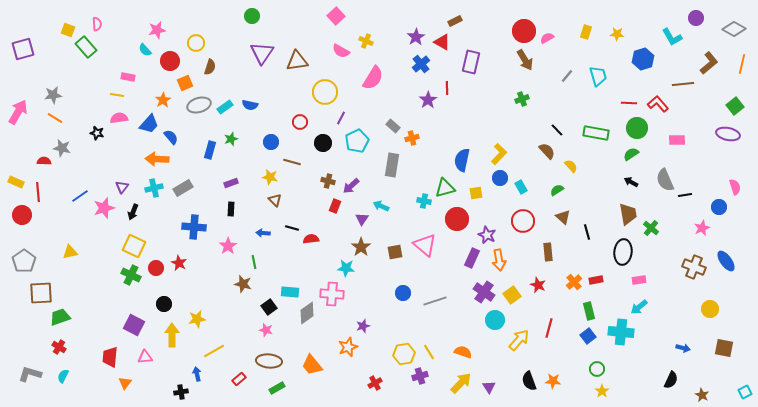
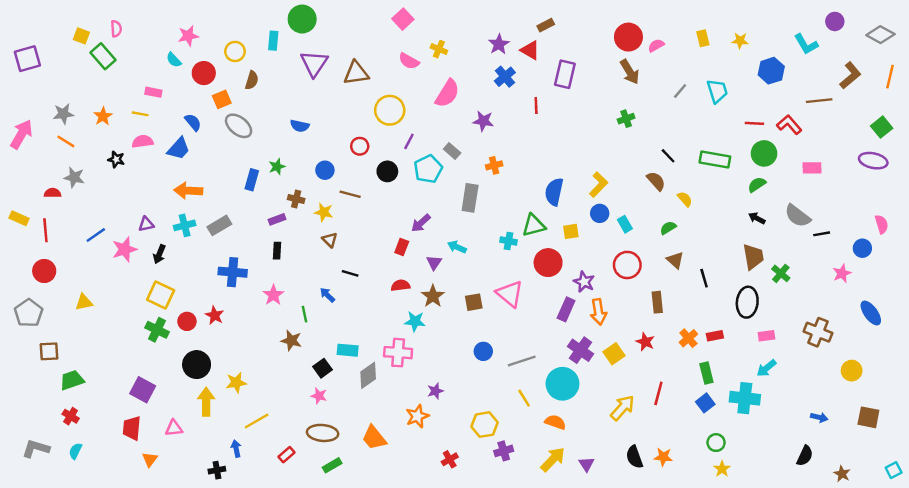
green circle: (252, 16) -> (302, 19), size x1.5
yellow rectangle: (586, 32) -> (703, 38), turned -32
orange star: (163, 100) -> (103, 116), moved
purple star: (428, 100) -> (483, 121), moved, turned -30
gray ellipse: (199, 105) -> (239, 126), turned 55
cyan rectangle: (225, 107) -> (273, 41), moved, turned -49
gray rectangle: (393, 126) -> (452, 151), moved
blue semicircle: (171, 137) -> (193, 122), moved
gray semicircle: (665, 180) -> (798, 216), turned -30
brown cross: (328, 181) -> (296, 199), moved
purple triangle: (122, 187) -> (146, 224), turned 40
red circle: (22, 215) -> (44, 271), moved
blue arrow: (263, 233) -> (327, 295), moved, turned 40
red semicircle: (311, 239) -> (401, 285), moved
brown cross: (694, 267) -> (818, 332), moved
brown square: (41, 293) -> (49, 351), size x0.7
black circle: (164, 304) -> (197, 365), size x1.5
cyan circle: (495, 320) -> (562, 384), moved, size x1.4
purple square: (134, 325) -> (143, 390), moved
yellow line: (429, 352) -> (524, 398), moved

